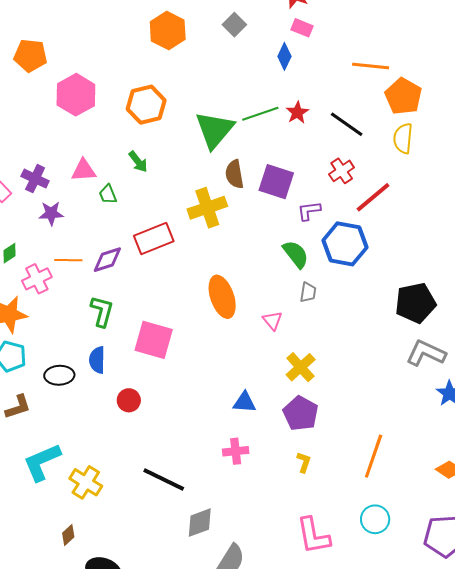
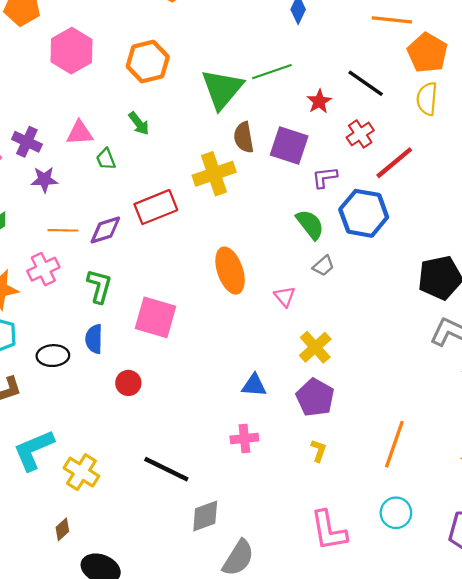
red star: (297, 113) -> (319, 101), moved
pink cross: (37, 279) -> (43, 269), moved
gray trapezoid: (308, 292) -> (323, 266), turned 40

